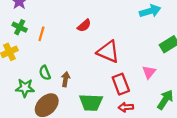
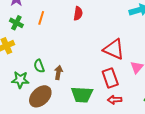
red semicircle: (84, 25) -> (78, 13), moved, turned -40
orange line: (41, 34) -> (41, 18), moved
red triangle: (108, 52) -> (114, 49), moved

